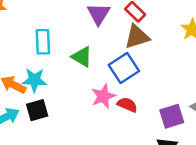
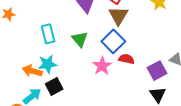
brown triangle: (137, 37) -> (118, 16), turned -30
green triangle: (82, 57) -> (80, 39), turned 30
red semicircle: (127, 105) -> (126, 59), moved

